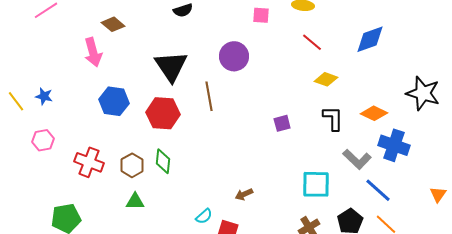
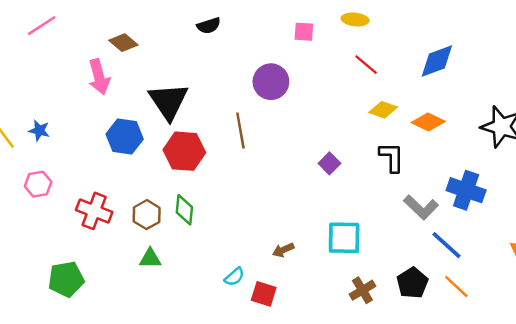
black triangle: (171, 66) -> (169, 101), moved
orange diamond: (374, 113) -> (428, 122), moved
purple square: (282, 123) -> (329, 163), turned -30
cyan square: (316, 184) -> (344, 238), moved

